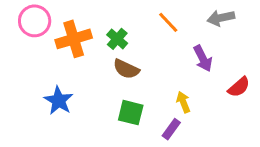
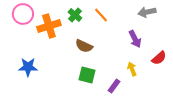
orange line: (168, 22) -> (101, 15), moved
green cross: (117, 39) -> (75, 15), moved
blue star: (59, 101) -> (28, 67), moved, turned -30
yellow arrow: (183, 102) -> (132, 69), moved

